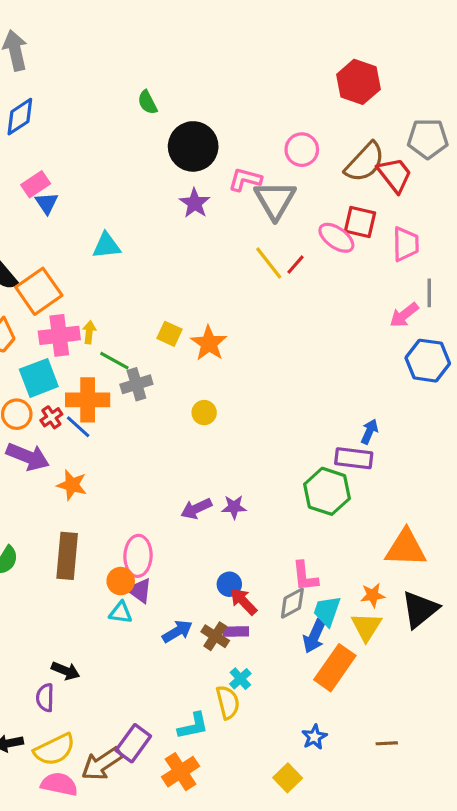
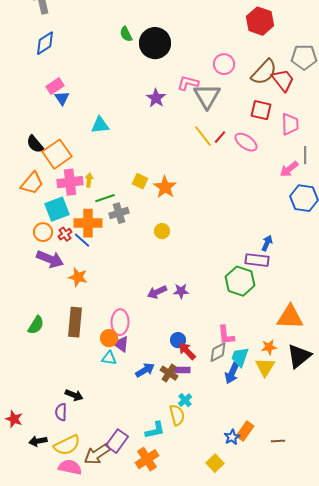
black circle: (193, 146) -> (155, 43), moved
pink ellipse: (336, 238) -> (246, 142), moved
green line: (114, 361) -> (105, 198), turned -48
orange rectangle: (335, 668) -> (245, 431), moved, size x0.7

